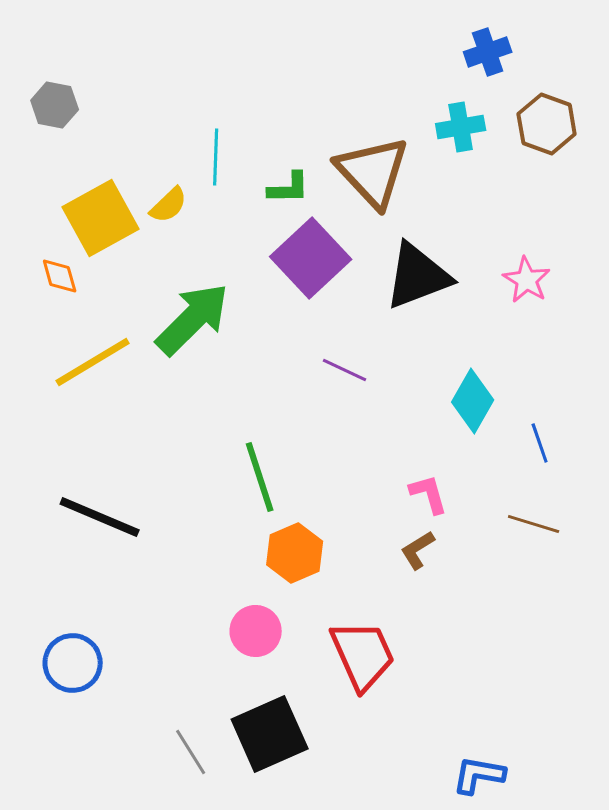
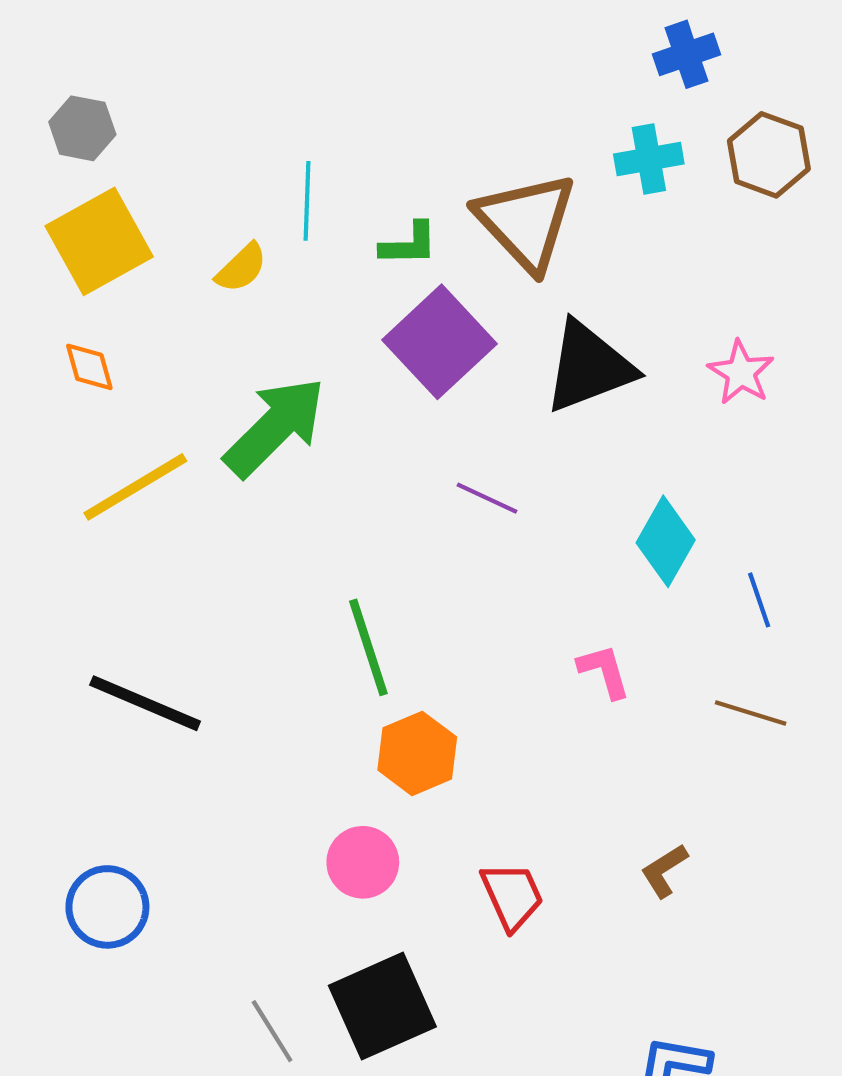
yellow square: (101, 218) -> (99, 241), moved
brown L-shape: (418, 550) -> (664, 871), moved
red trapezoid: (363, 655) -> (512, 896), size x0.7

